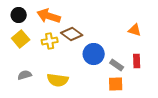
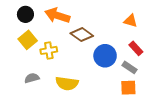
orange triangle: (135, 30) -> (131, 21), moved
yellow cross: (50, 41) -> (49, 50), moved
red rectangle: (137, 61) -> (136, 48), moved, turned -40

